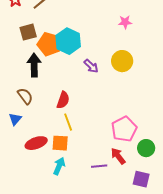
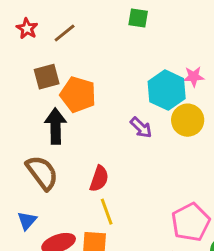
pink star: (125, 22) -> (194, 77), moved
cyan hexagon: (68, 41) -> (167, 90), moved
brown semicircle: (25, 96) -> (42, 173), size x1.4
blue triangle: (15, 119) -> (27, 221), moved

